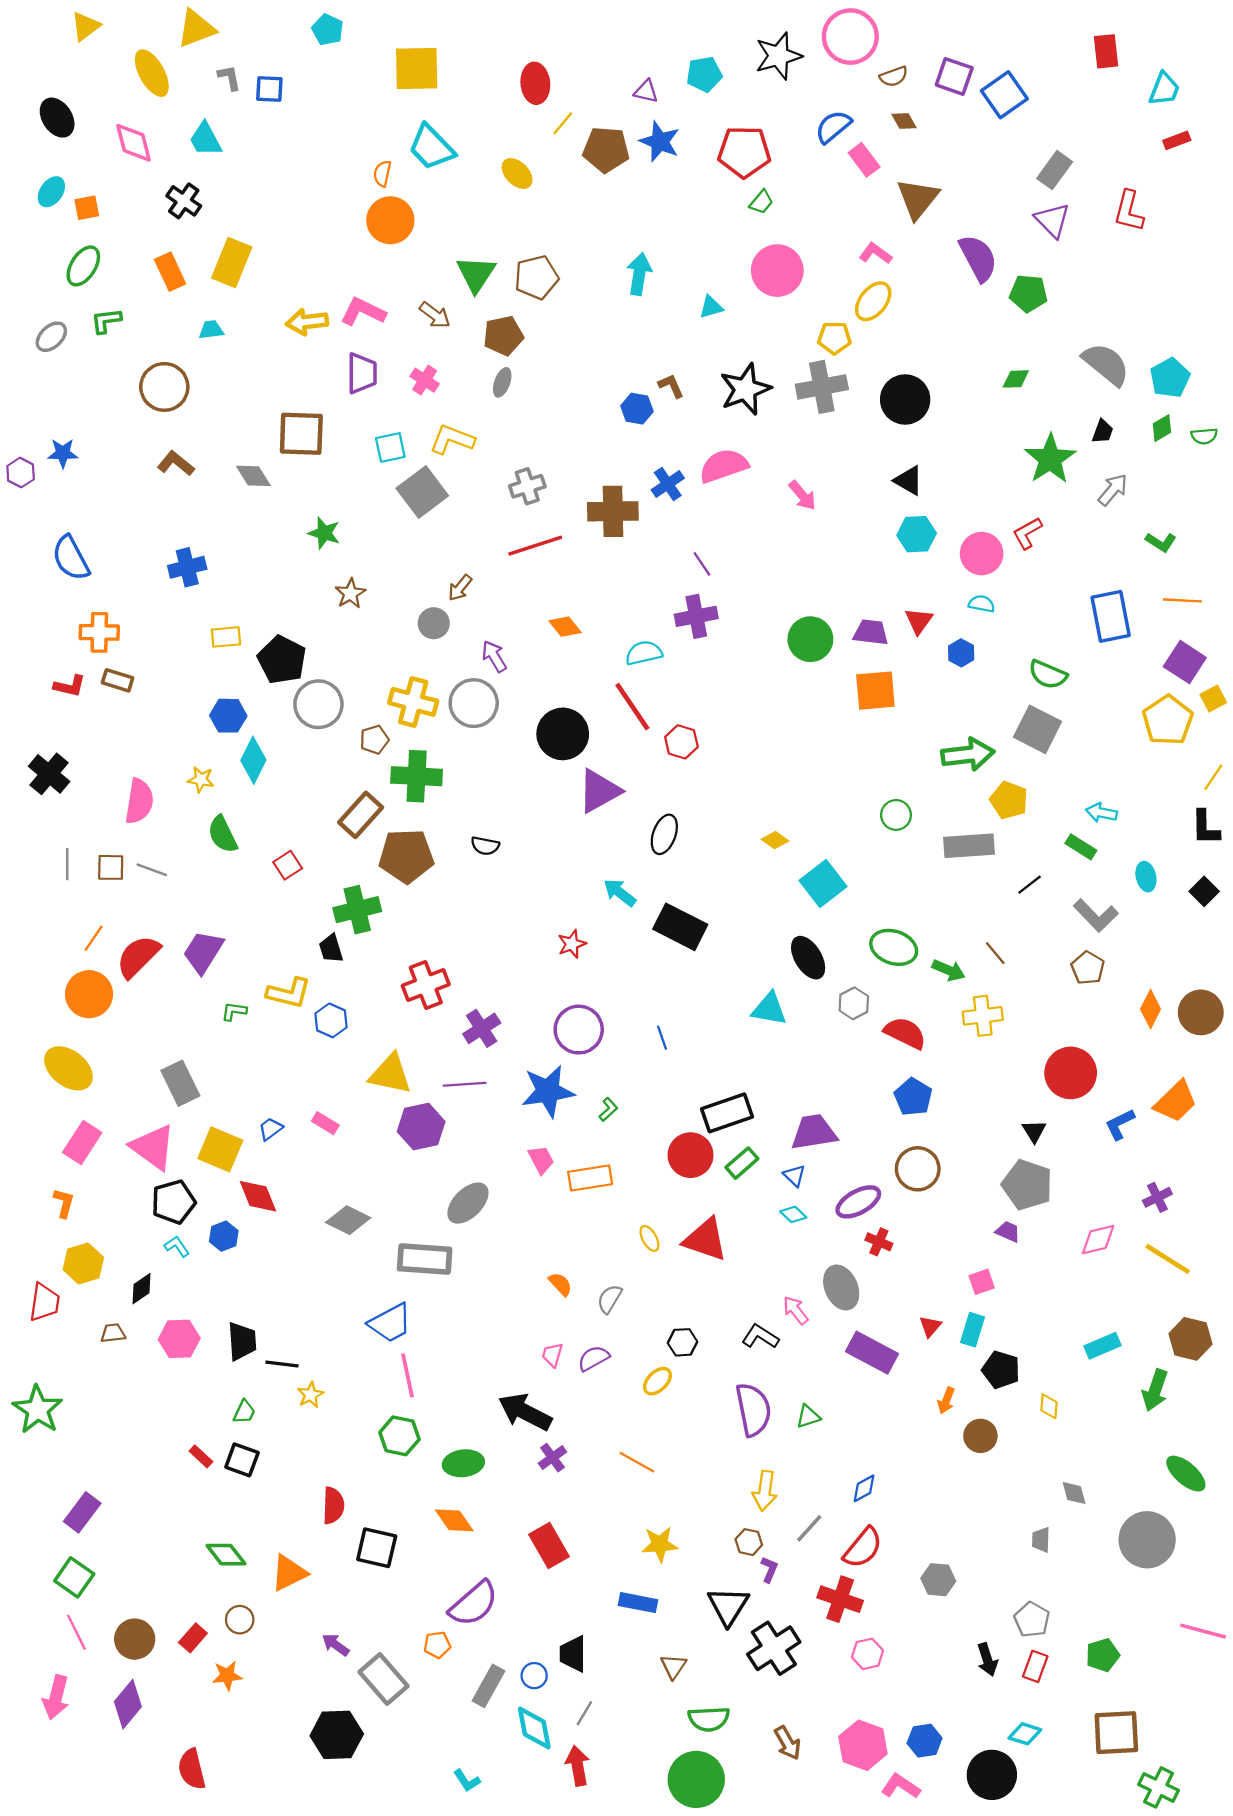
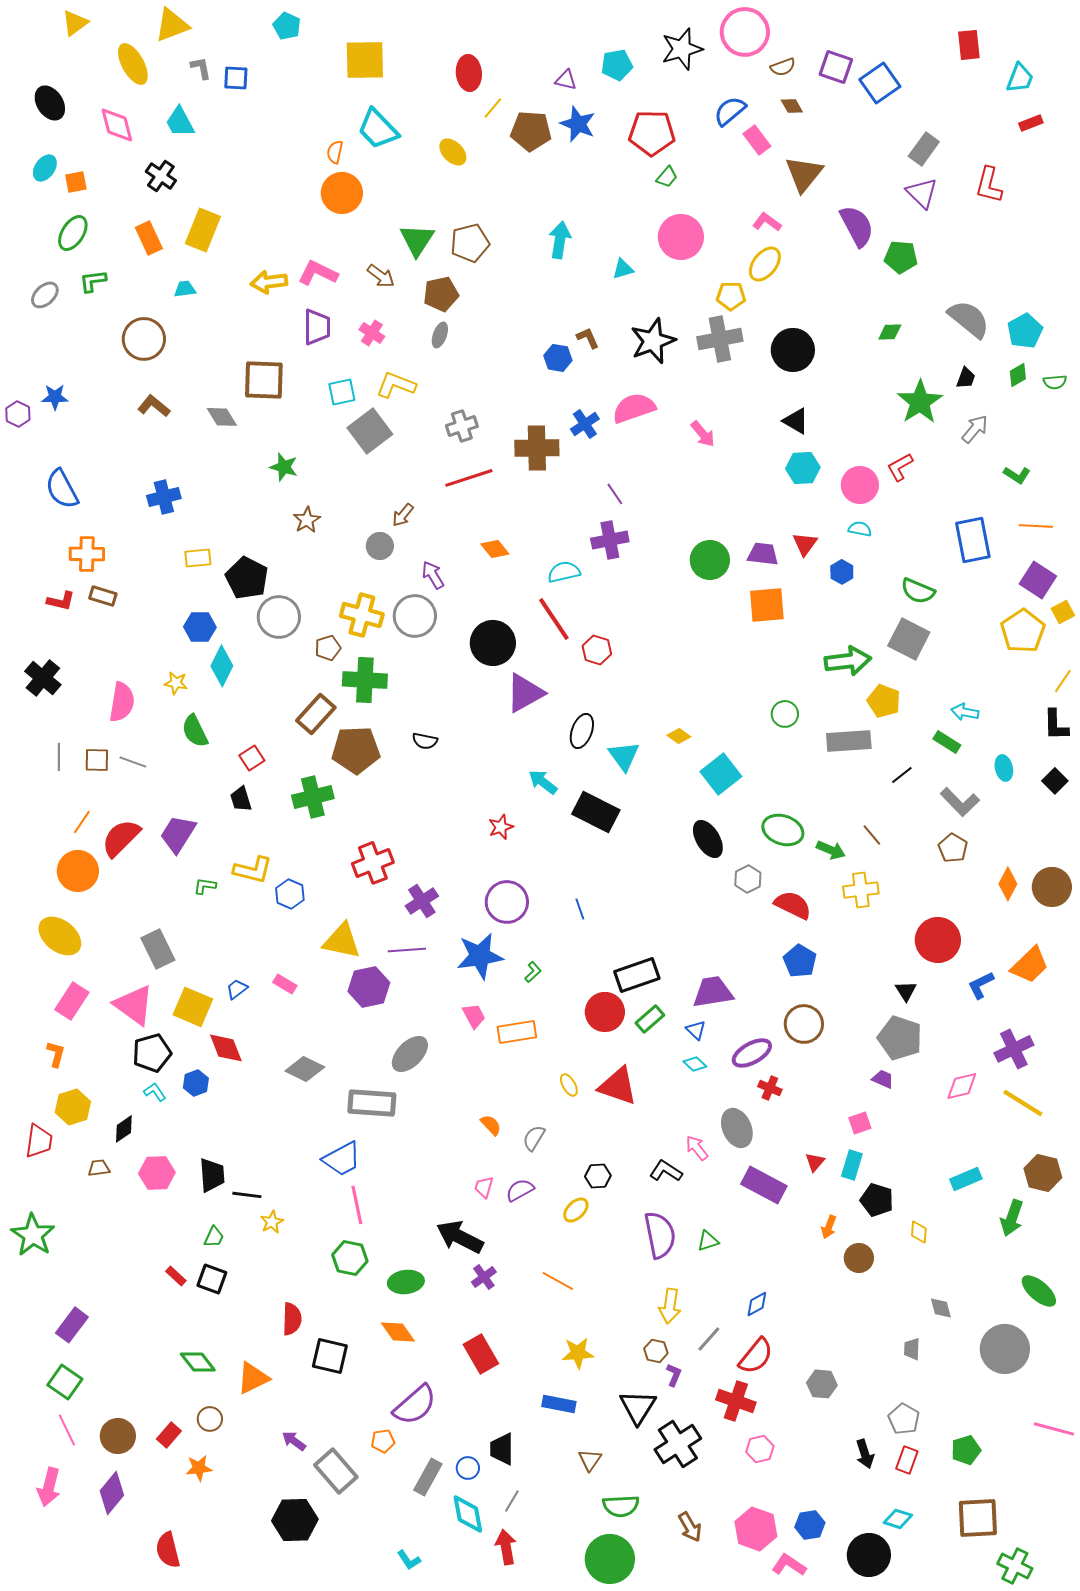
black trapezoid: (331, 949) -> (241, 799), moved
cyan triangle: (769, 1009) -> (624, 756), moved, turned 44
purple cross: (1157, 1197) -> (1014, 1049), size x1.5

